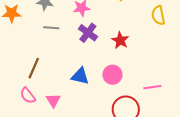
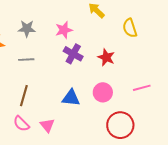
yellow semicircle: (158, 15) -> (130, 28), moved
gray line: (51, 28) -> (26, 60), moved
pink line: (152, 87) -> (142, 88), moved

